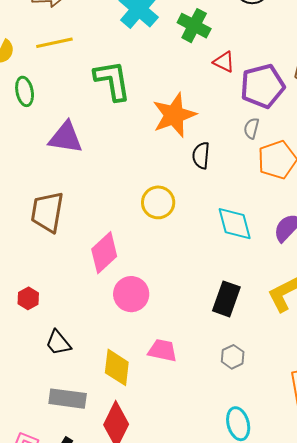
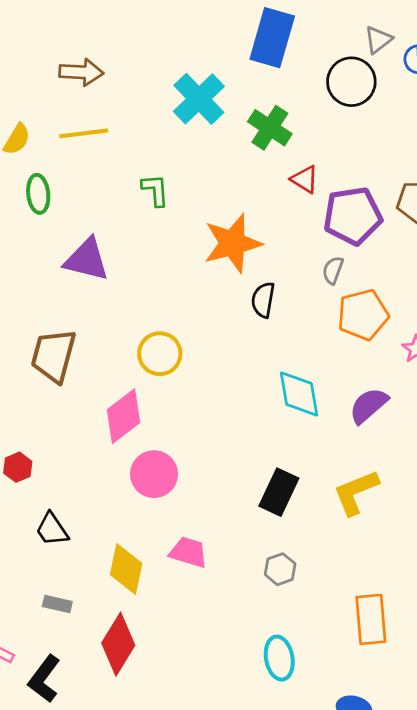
green L-shape: (112, 80) -> (155, 190), size x0.6
yellow circle: (158, 202) -> (160, 354), moved
gray rectangle: (68, 399) -> (57, 604), size x0.6

